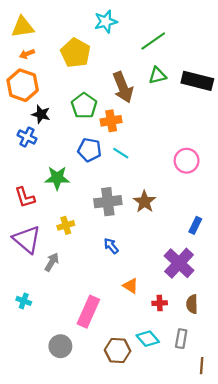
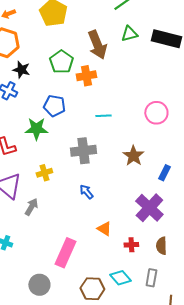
blue pentagon: (90, 150) -> (54, 106), moved
cyan line: (121, 153) -> (103, 116), moved, turned -35
brown star: (145, 202) -> (133, 156), moved

